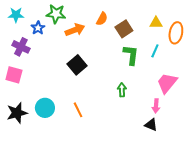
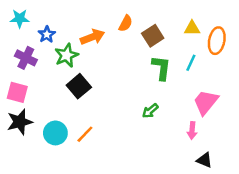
green star: (56, 14) -> (66, 55), moved, turned -30
black square: (77, 65) -> (79, 86), moved
green arrow: (122, 90) -> (150, 111), turned -128
orange line: (78, 110) -> (85, 134), moved, turned 70
black star: (17, 113) -> (20, 122), moved
black triangle: (151, 125) -> (204, 160), moved

